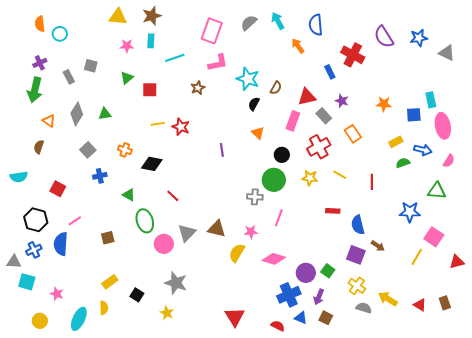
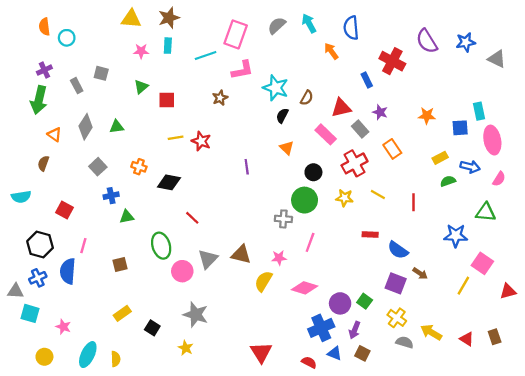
cyan line: (175, 58) -> (206, 56), moved
pink rectangle: (293, 121) -> (326, 134), turned -66
green triangle: (129, 195) -> (127, 217), moved, turned -40
pink line: (75, 221) -> (83, 246), turned -40
blue semicircle: (358, 225) -> (398, 250), turned -42
yellow semicircle: (104, 308) -> (116, 359), moved

